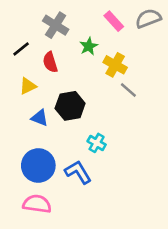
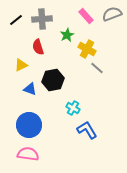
gray cross: (56, 25) -> (42, 19), turned -36
black line: (21, 49) -> (16, 20), moved
blue L-shape: (78, 172) -> (87, 130), moved

